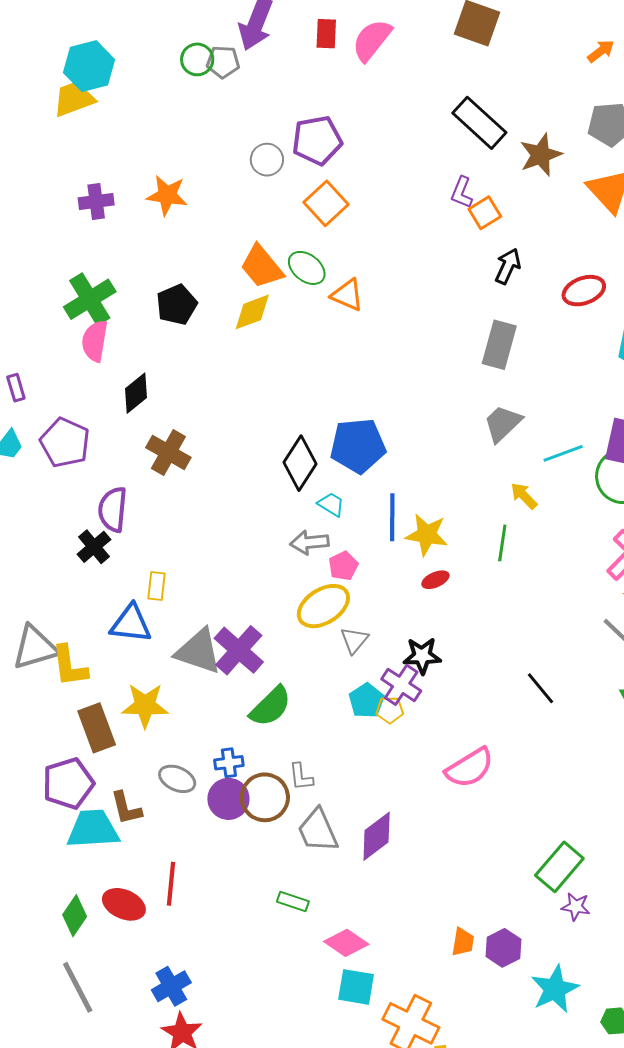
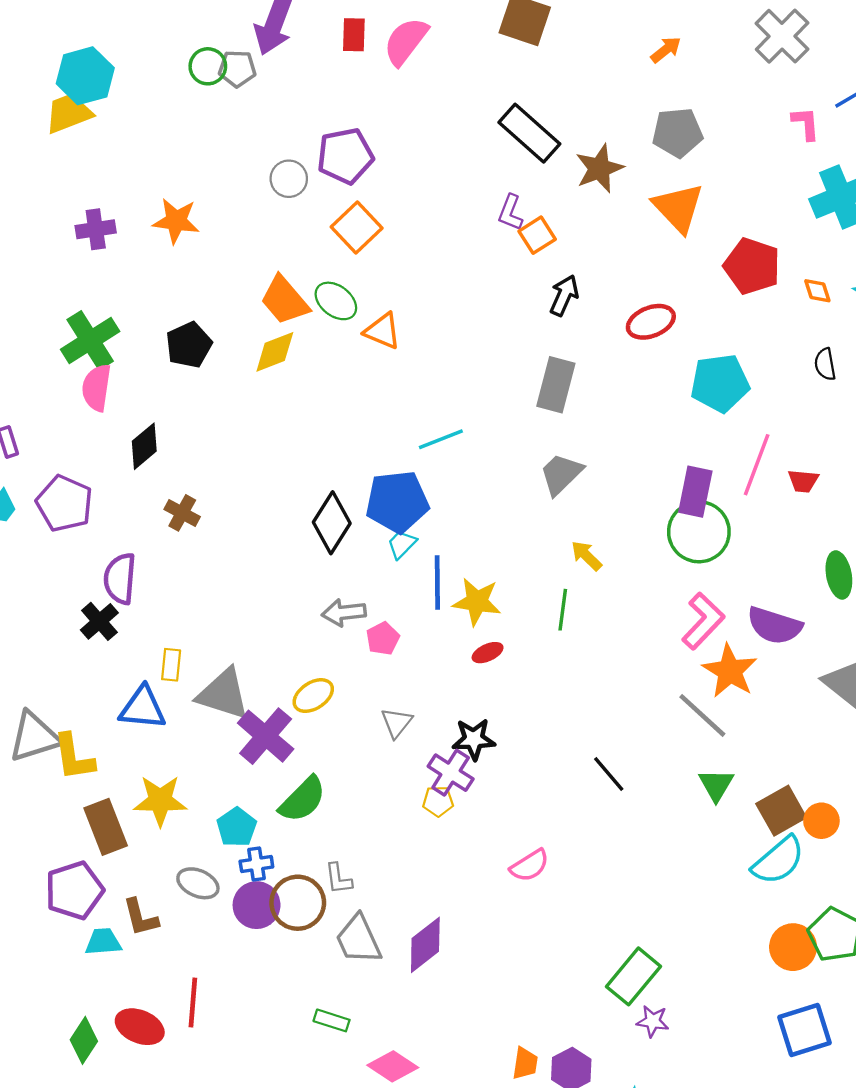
brown cross: (168, 453) -> (182, 513), size x0.7
cyan line: (563, 453) -> (441, 439), moved
cyan trapezoid: (331, 504) -> (402, 544), moved, turned -76
yellow ellipse: (323, 606) -> (313, 696), moved, size x0.7
gray triangle: (198, 651) -> (223, 694), moved
cyan pentagon: (367, 701) -> (237, 827), moved
pink semicircle: (470, 768) -> (530, 866), size x0.7
cyan trapezoid: (93, 829) -> (103, 942), size x0.6

